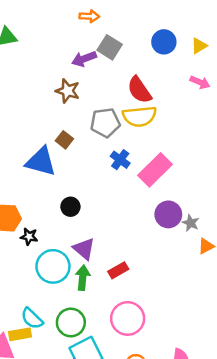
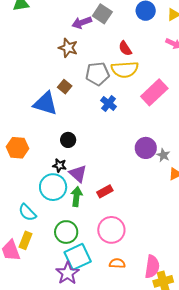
red semicircle: (139, 90) -> (125, 48), size x0.7
pink rectangle: (155, 170) -> (154, 92), moved
black star: (29, 237) -> (59, 165), moved
cyan semicircle: (32, 318) -> (27, 212), moved
yellow rectangle: (20, 334) -> (26, 240), turned -60

